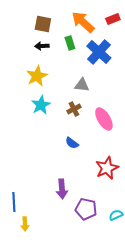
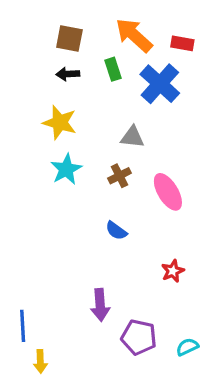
red rectangle: (113, 19) -> (182, 43), moved, turned 32
yellow star: (37, 76) -> (60, 122), turned -30
red star: (107, 168) -> (173, 271), size x0.6

